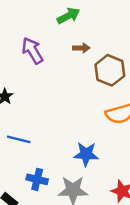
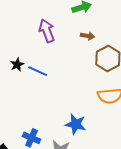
blue line: (19, 139) -> (38, 71), moved

